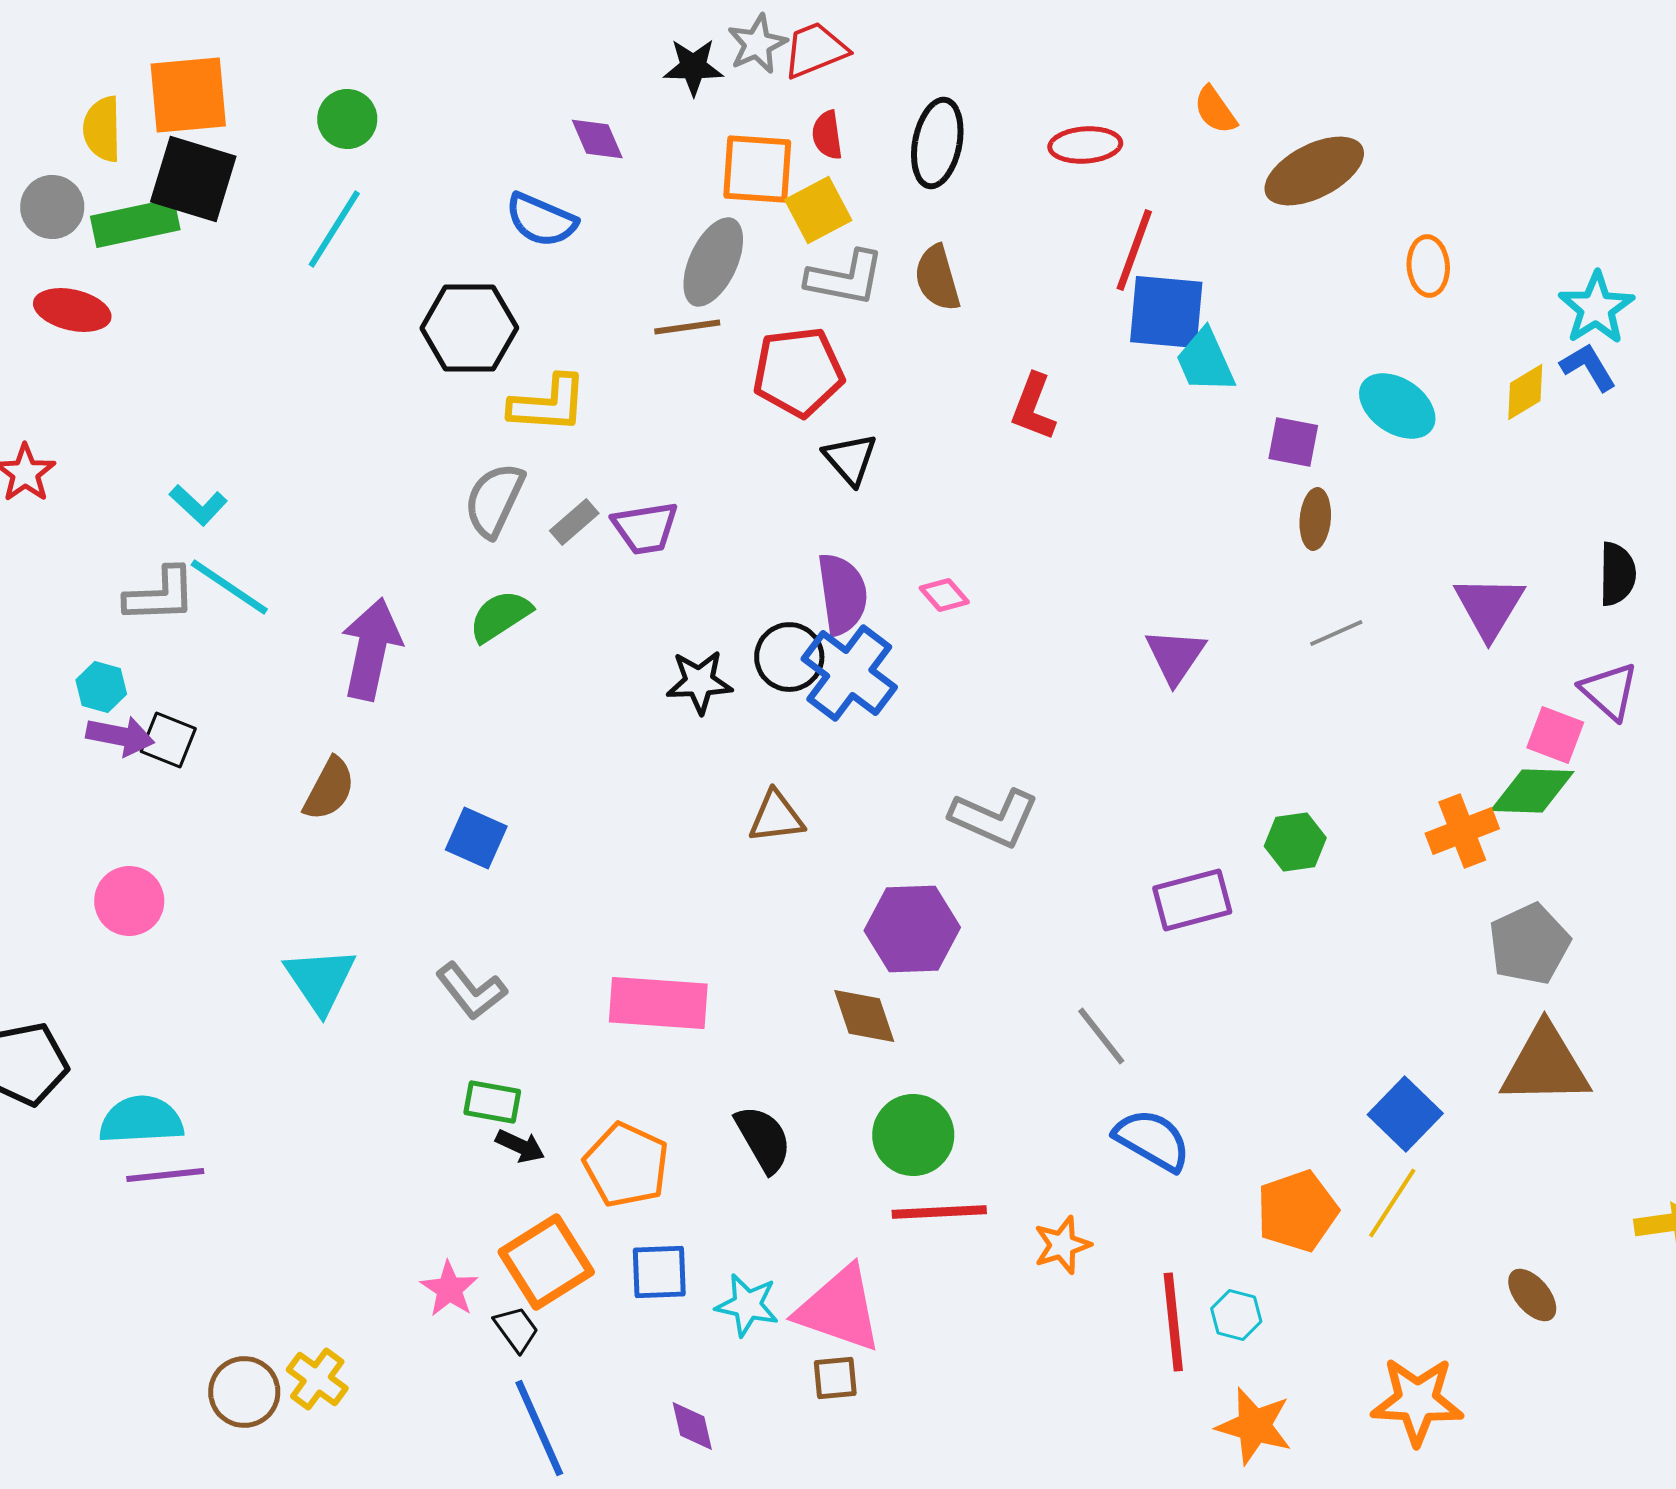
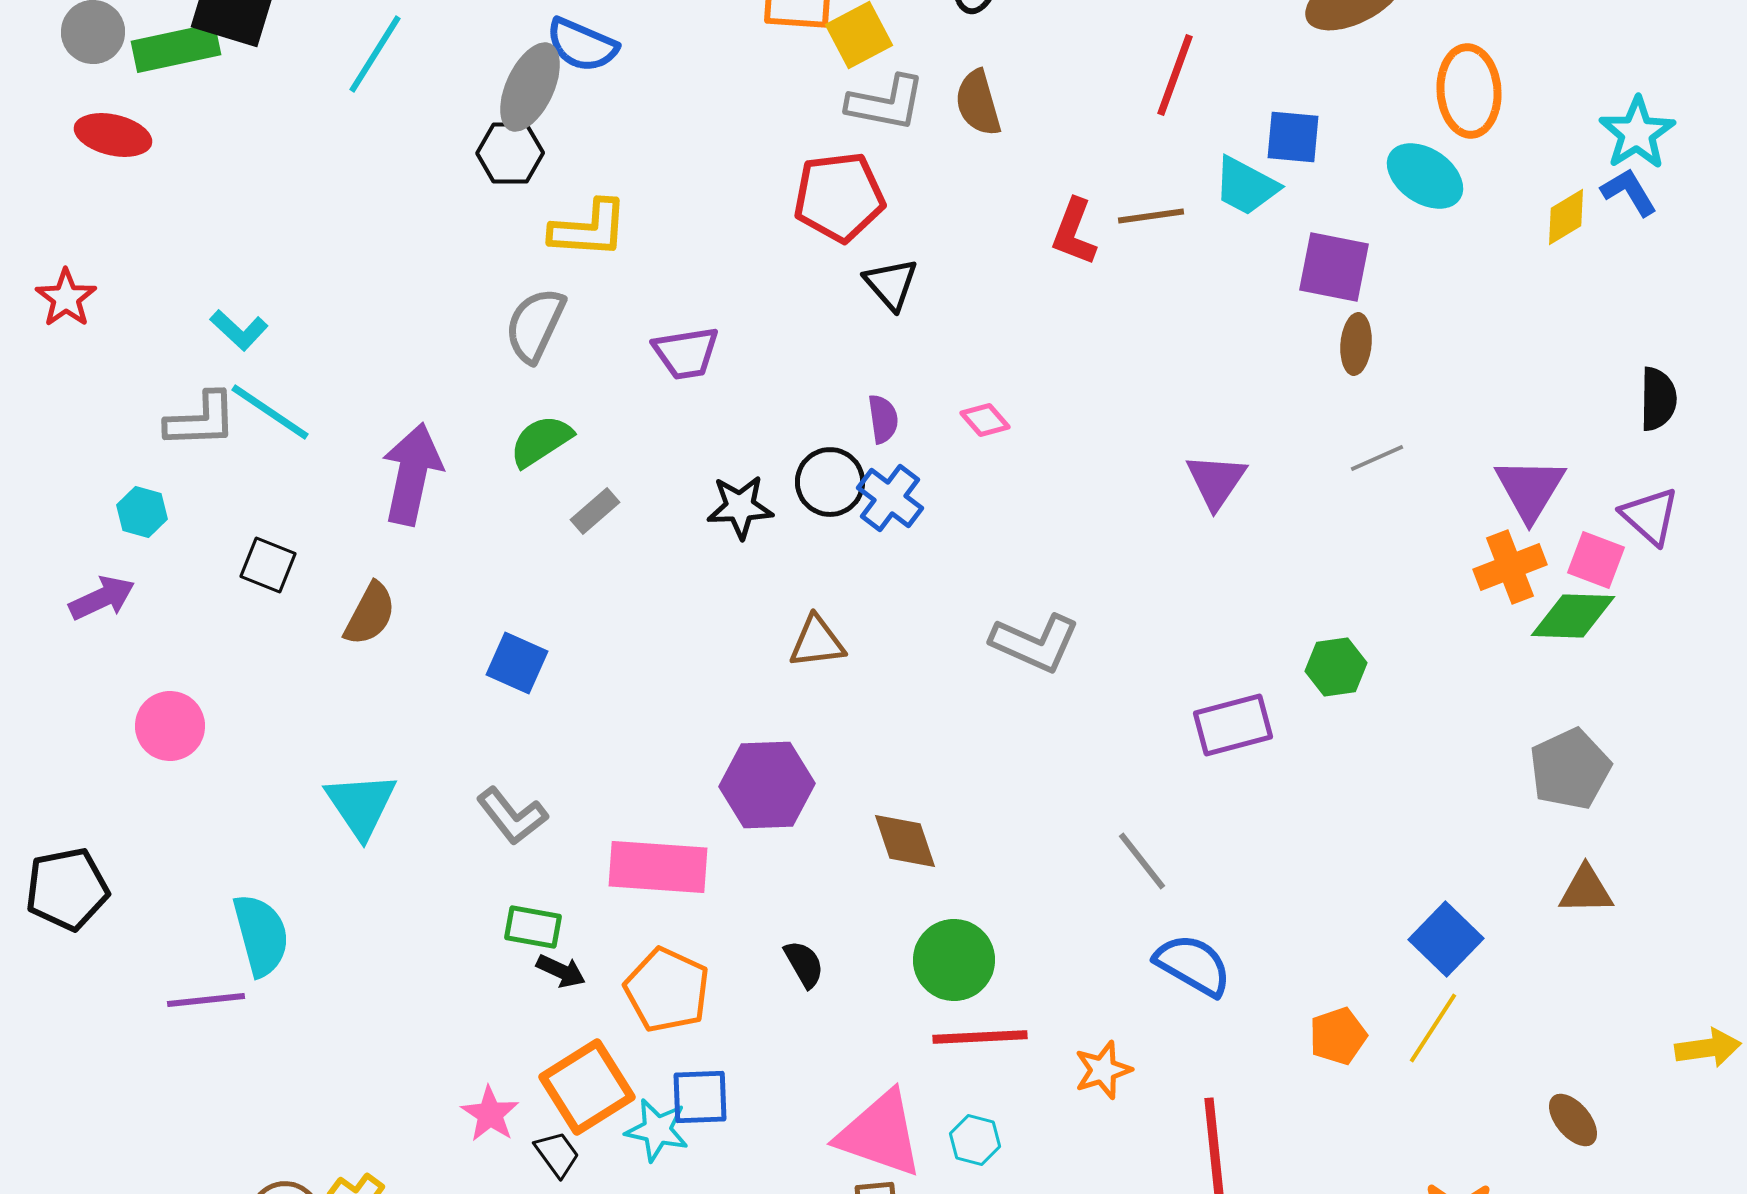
gray ellipse: (713, 262) -> (530, 87), moved
orange ellipse: (1428, 266) -> (1469, 91), size x1.5
blue square: (1166, 312) -> (1293, 137), moved, size x0.7
brown line: (687, 327) -> (1151, 216), moved
black hexagon: (469, 328) -> (510, 153), size x0.7
cyan trapezoid: (1205, 361) -> (1246, 186), turned -38
cyan ellipse: (1397, 406) -> (1425, 176), moved
purple square: (1293, 442) -> (1334, 267), size x1.4
gray rectangle: (574, 522) -> (595, 511), moved
purple semicircle: (842, 594) -> (883, 419), size x0.6
purple triangle: (1489, 607) -> (1530, 489), moved
blue cross: (849, 673) -> (890, 498), size x0.7
purple arrow: (120, 736) -> (102, 598), moved, turned -36
black square: (168, 740) -> (268, 565), moved
orange cross: (1462, 831) -> (1510, 567), moved
purple hexagon: (912, 929) -> (767, 785), moved
pink rectangle: (658, 1003) -> (658, 867), moved
brown triangle: (1545, 1065) -> (1586, 890), size x0.6
cyan semicircle: (141, 1120) -> (261, 935), moved, turned 78
black semicircle: (763, 1139) -> (804, 964), size x0.7
orange pentagon: (1297, 1211) -> (1338, 1036), size x0.7
cyan star: (747, 1305) -> (657, 1130), moved
cyan hexagon: (1236, 1315) -> (975, 1140), moved

